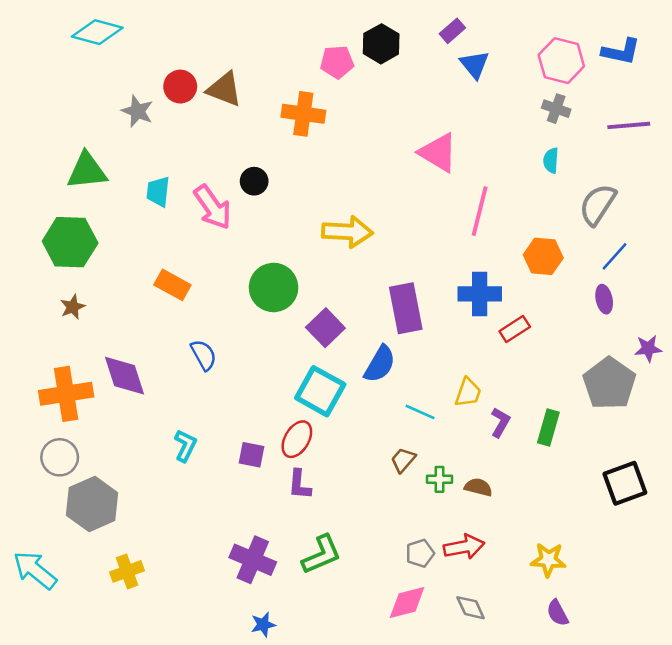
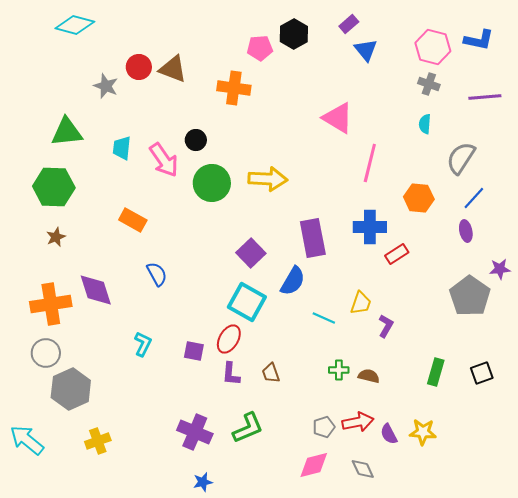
green circle: (274, 287) -> (212, 183), moved
green rectangle: (548, 428) -> (436, 372), moved
brown trapezoid: (403, 460) -> (271, 373), moved, turned -60
black square: (625, 483) -> (482, 373), size x0.7
purple semicircle: (557, 613) -> (389, 434), moved

